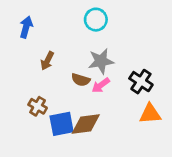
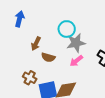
cyan circle: (96, 20) -> (67, 29), moved
brown semicircle: (81, 80) -> (48, 57), moved

